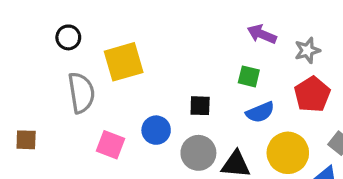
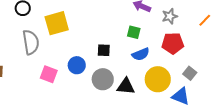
red pentagon: (312, 94) -> (173, 43), turned 30

